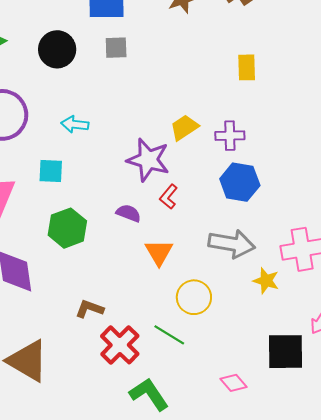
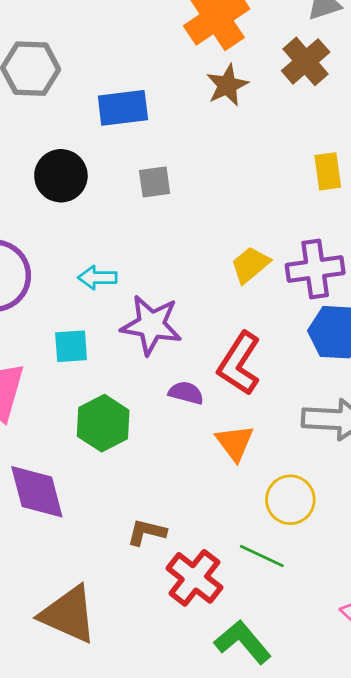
gray square: (116, 48) -> (155, 182), moved
purple cross: (230, 136) -> (315, 269), size x1.4
purple star: (148, 160) -> (151, 325), moved
red L-shape: (169, 197) -> (239, 364), size x1.8

